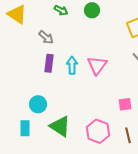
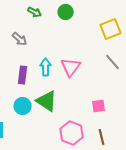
purple rectangle: (49, 63) -> (23, 75), moved
cyan circle: (38, 104) -> (23, 106), moved
green triangle: (60, 126) -> (47, 101), moved

